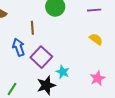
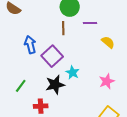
purple line: (94, 10) -> (90, 23), moved
brown line: (32, 28) -> (63, 28), moved

